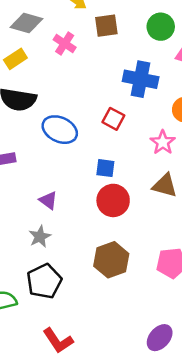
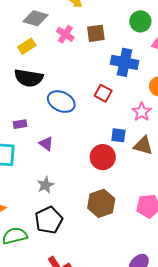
brown square: (106, 26) -> (96, 33), moved
blue square: (105, 168) -> (118, 135), moved
purple triangle: (48, 200) -> (46, 144), moved

